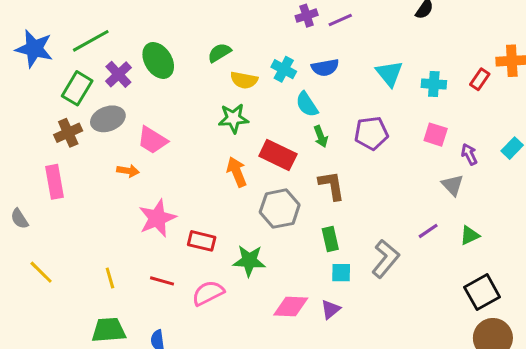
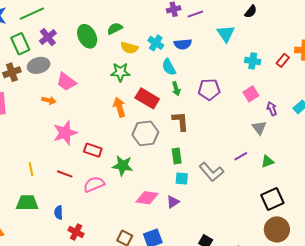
green ellipse: (158, 60) -> (87, 36), moved
cyan triangle: (389, 73) -> (226, 34), moved
green rectangle: (77, 88) -> (20, 44), turned -60
pink square: (436, 135) -> (251, 94), turned 35
gray L-shape: (385, 259) -> (211, 172), turned 95

